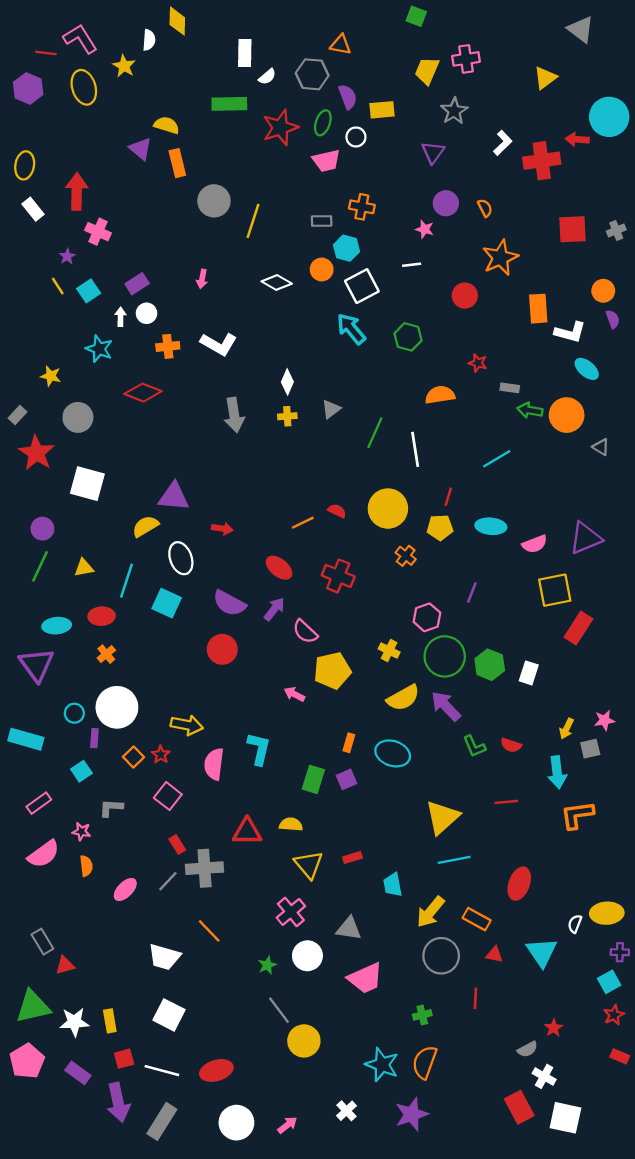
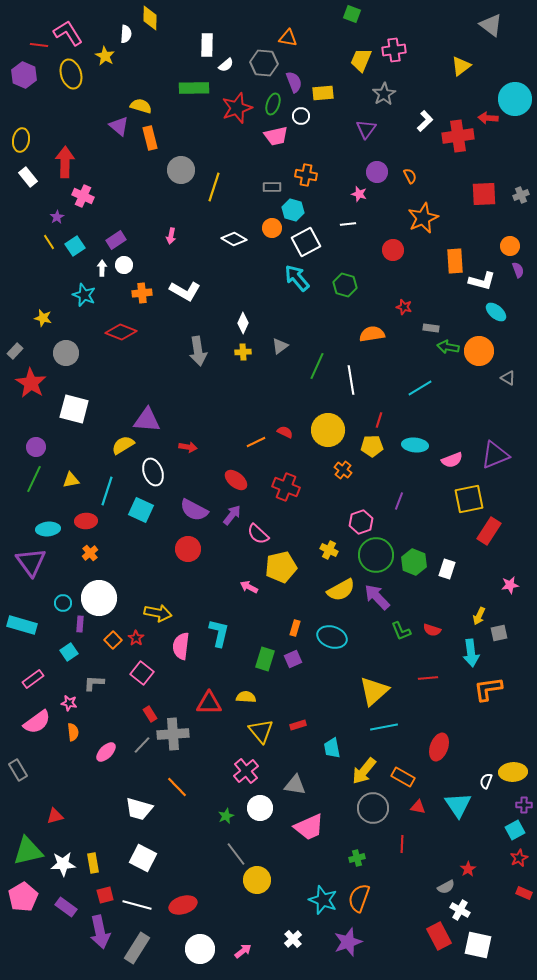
pink star: (604, 720) -> (510, 585), moved
gray rectangle: (42, 942) -> (18, 770), moved

